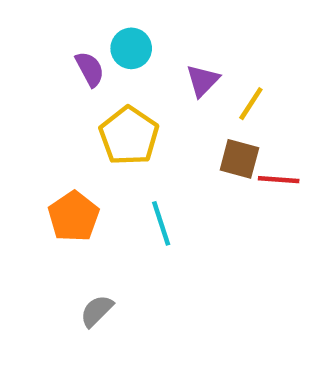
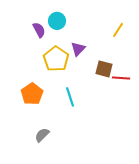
purple triangle: (203, 81) -> (78, 49), moved
yellow line: (251, 104) -> (118, 30), moved

